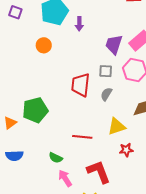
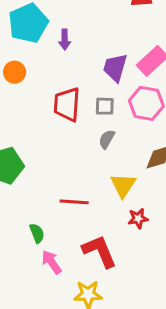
red trapezoid: (81, 85) -> (67, 104), moved
yellow triangle: (117, 126) -> (123, 185), turned -36
green semicircle: (56, 158) -> (37, 233), turned -136

